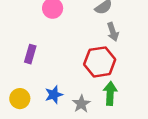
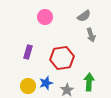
red hexagon: (100, 62) -> (62, 58), moved
yellow circle: (20, 99) -> (28, 86), moved

